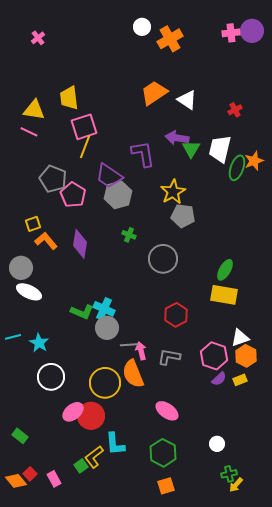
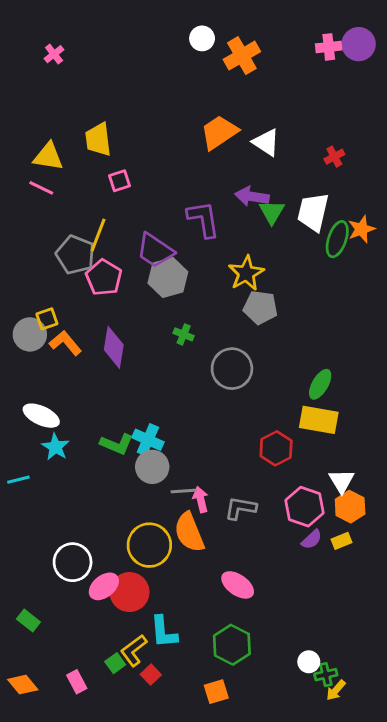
pink square: (84, 127) -> (119, 181), size x0.6
yellow line: (85, 147) -> (98, 235), moved
gray circle: (21, 268) -> (30, 334), moved
red hexagon: (176, 315) -> (276, 448), moved
white triangle: (240, 338) -> (342, 481), turned -42
cyan star: (39, 343) -> (55, 447), moved
white circle: (51, 377) -> (73, 562), moved
white circle: (217, 444) -> (309, 662), moved
red square: (30, 474) -> (151, 675), moved
orange square: (166, 486) -> (216, 692), moved

